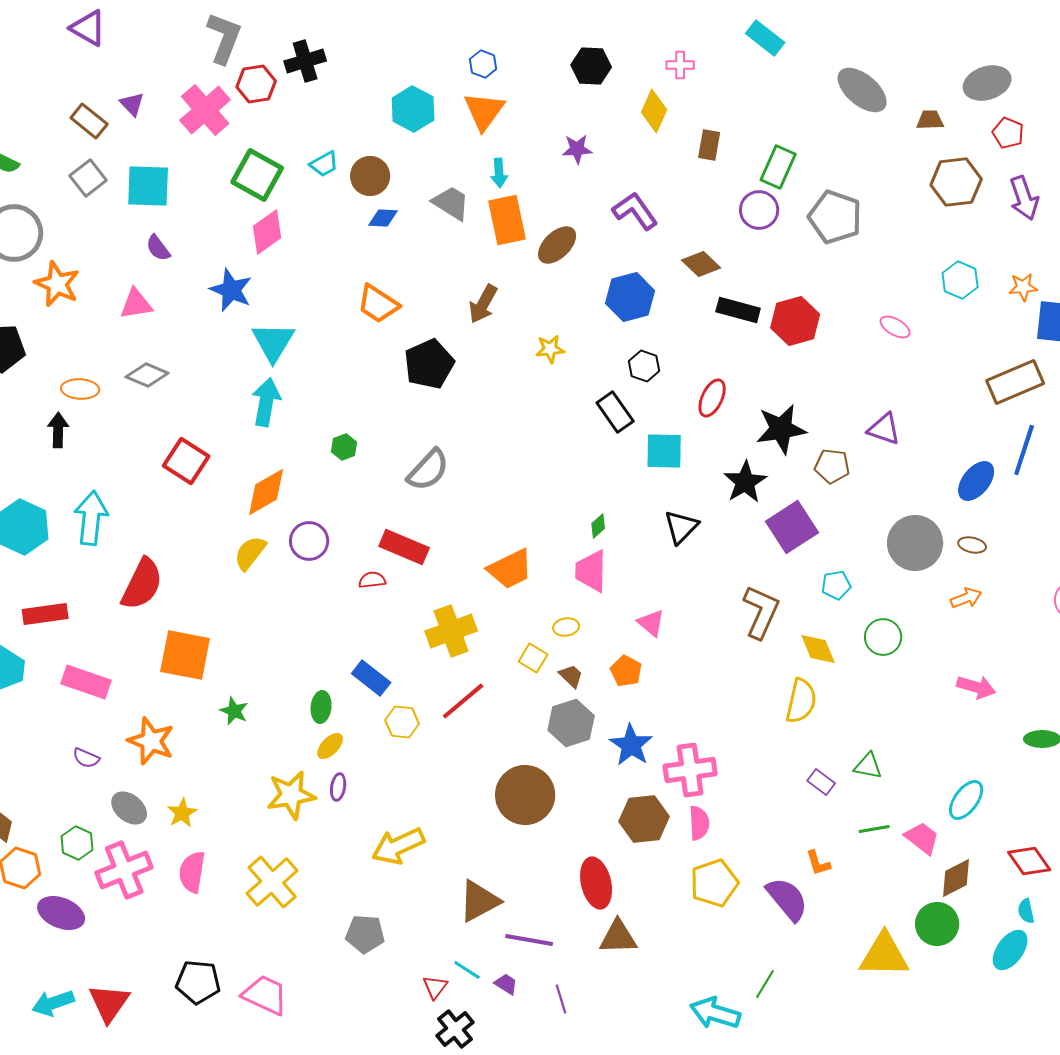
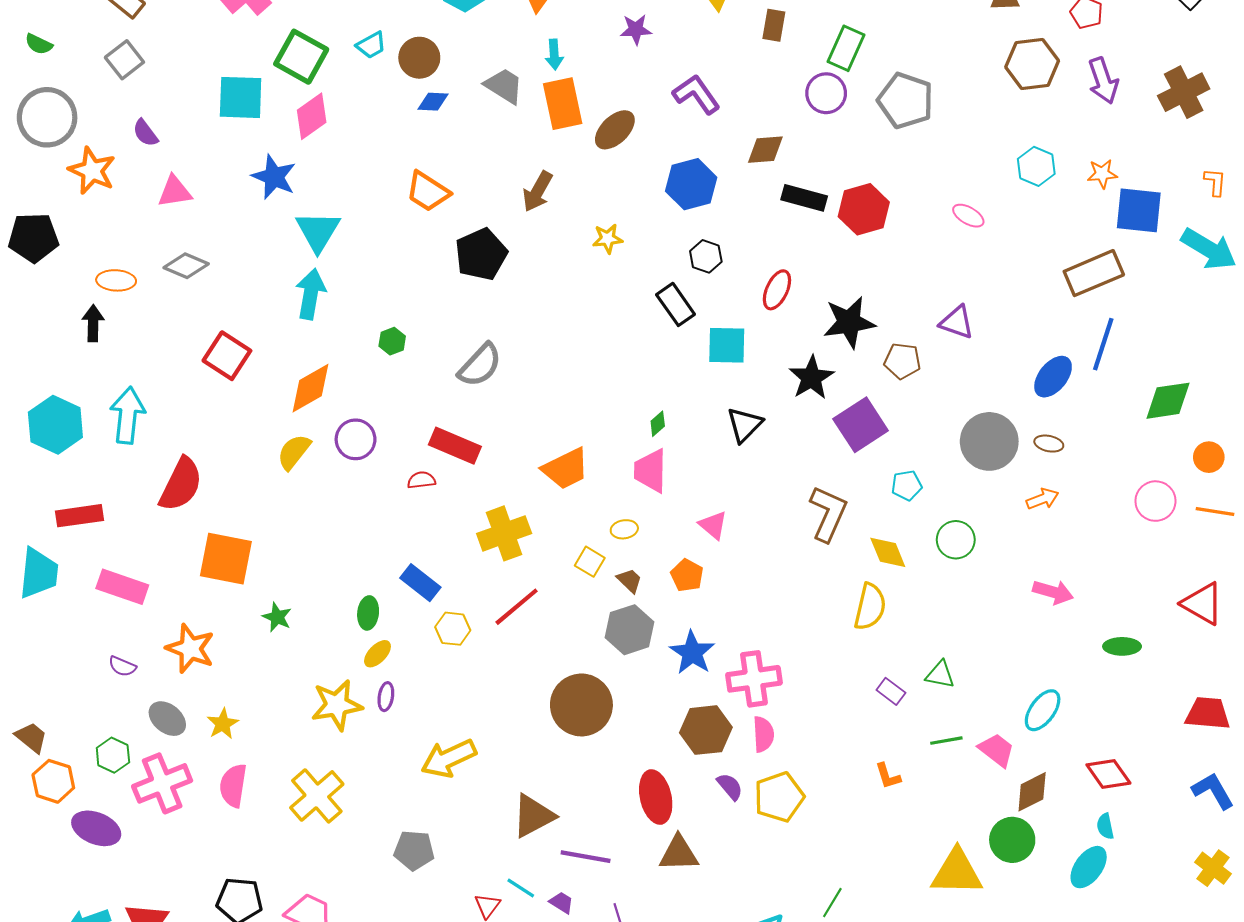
cyan square: (148, 186) -> (241, 97), moved
purple semicircle: (158, 248) -> (145, 133), moved
brown diamond: (701, 264) -> (765, 150), turned -48
purple semicircle: (787, 899) -> (730, 787), moved, size x0.6

